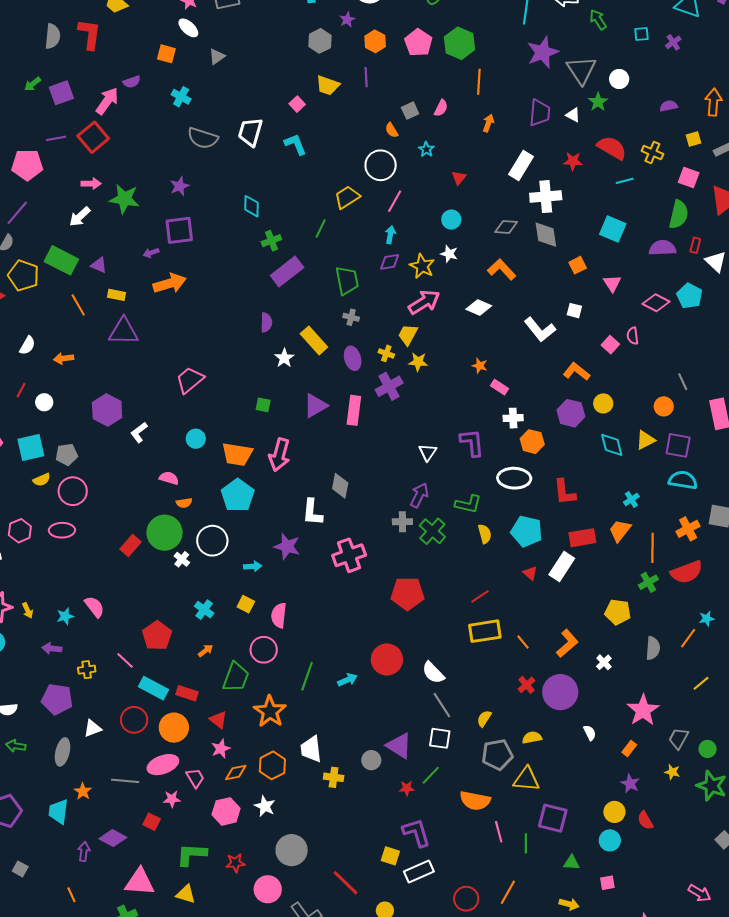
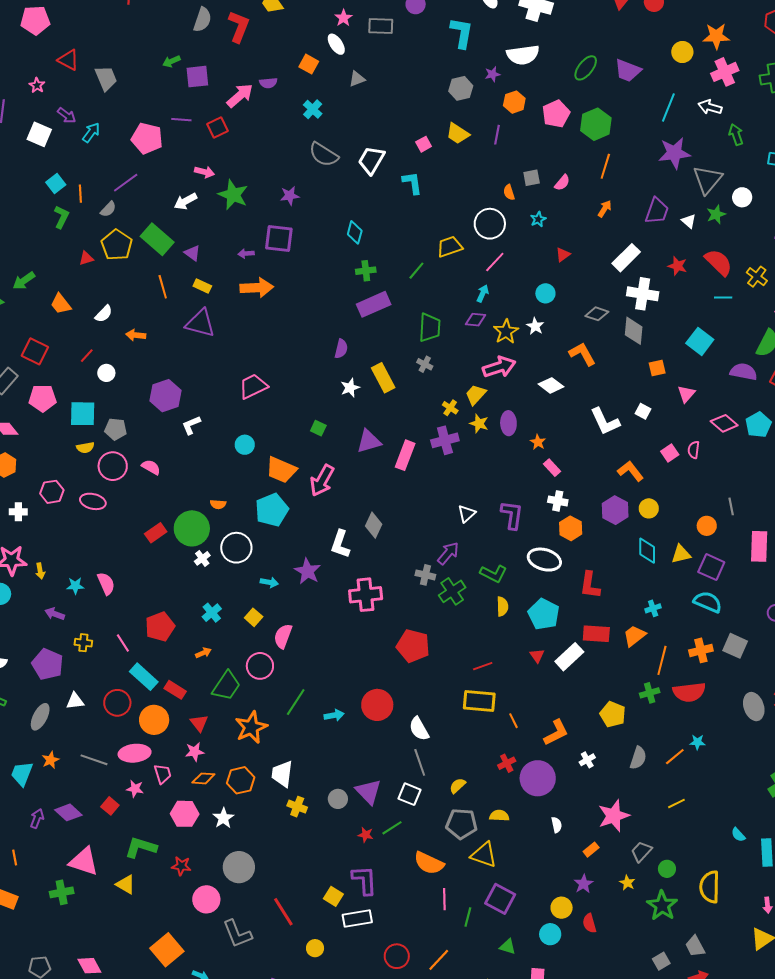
red square: (93, 137) -> (218, 127), size x0.7
purple ellipse: (353, 358) -> (508, 423), moved
pink semicircle: (169, 478) -> (151, 467), moved

